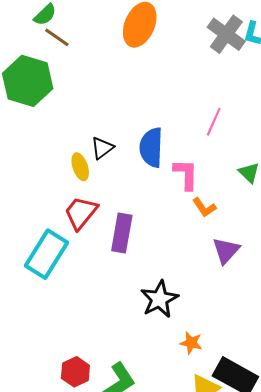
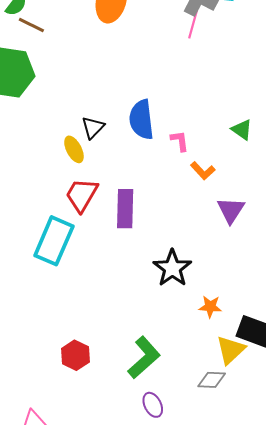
pink line: (214, 122) -> (193, 24), moved
pink L-shape: (186, 174) -> (180, 141), size x0.7
red hexagon: (75, 372) -> (75, 355), moved

